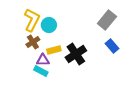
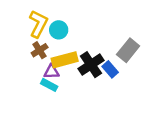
gray rectangle: (107, 20) -> (128, 50), moved
blue rectangle: (112, 46) -> (110, 69), moved
yellow rectangle: (54, 50) -> (65, 60), size x1.5

